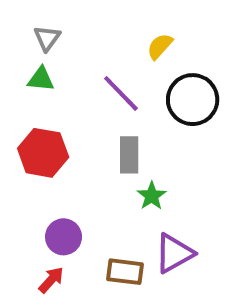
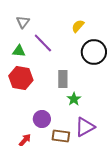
green triangle: (41, 79) -> (19, 51), moved
purple line: (121, 93) -> (43, 43), moved
purple circle: (64, 237) -> (42, 119), moved

